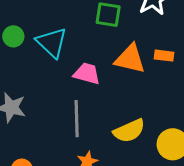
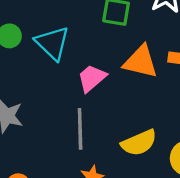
pink trapezoid: (87, 74) -> (92, 78), turned -56

